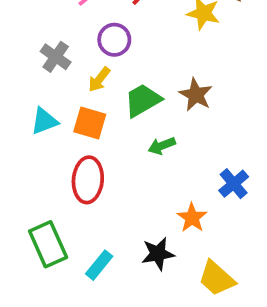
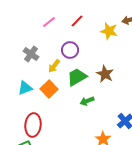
purple circle: (114, 40) -> (70, 50), moved
orange square: (90, 123) -> (49, 89), turned 30
red ellipse: (88, 180) -> (33, 125), moved

